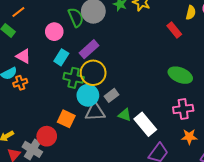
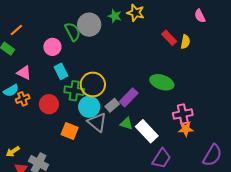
yellow semicircle: (191, 13) -> (185, 42), moved
purple rectangle: (89, 49) -> (129, 97), moved
cyan rectangle: (61, 57) -> (61, 71), turned -56
green ellipse: (180, 75) -> (162, 82), moved
gray triangle: (95, 112) -> (97, 122), turned 45
red circle: (47, 136) -> (49, 104), moved
orange star: (189, 137) -> (186, 129), moved

